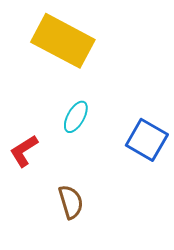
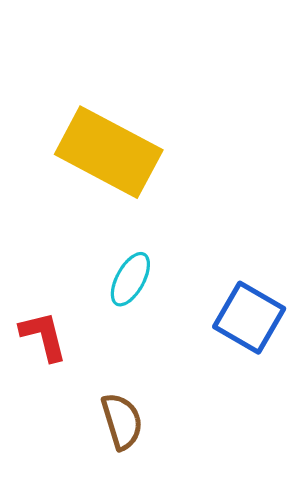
red L-shape: (24, 151) -> (43, 336), turned 108

